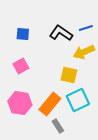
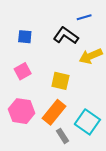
blue line: (86, 28) -> (84, 17), moved
yellow square: (69, 75) -> (60, 81), moved
cyan square: (78, 100) -> (87, 122), moved, turned -30

